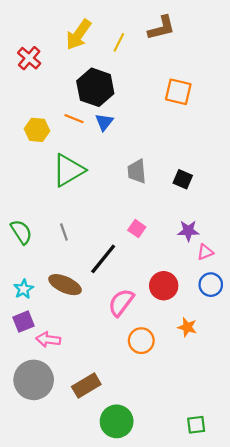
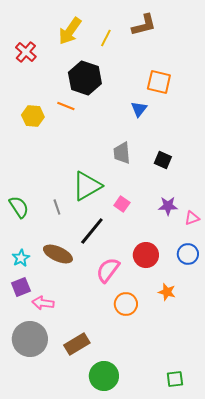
blue triangle: (104, 122) -> (139, 109), moved
green triangle: (68, 170) -> (87, 186), moved
pink triangle: (205, 252) -> (192, 218), moved

